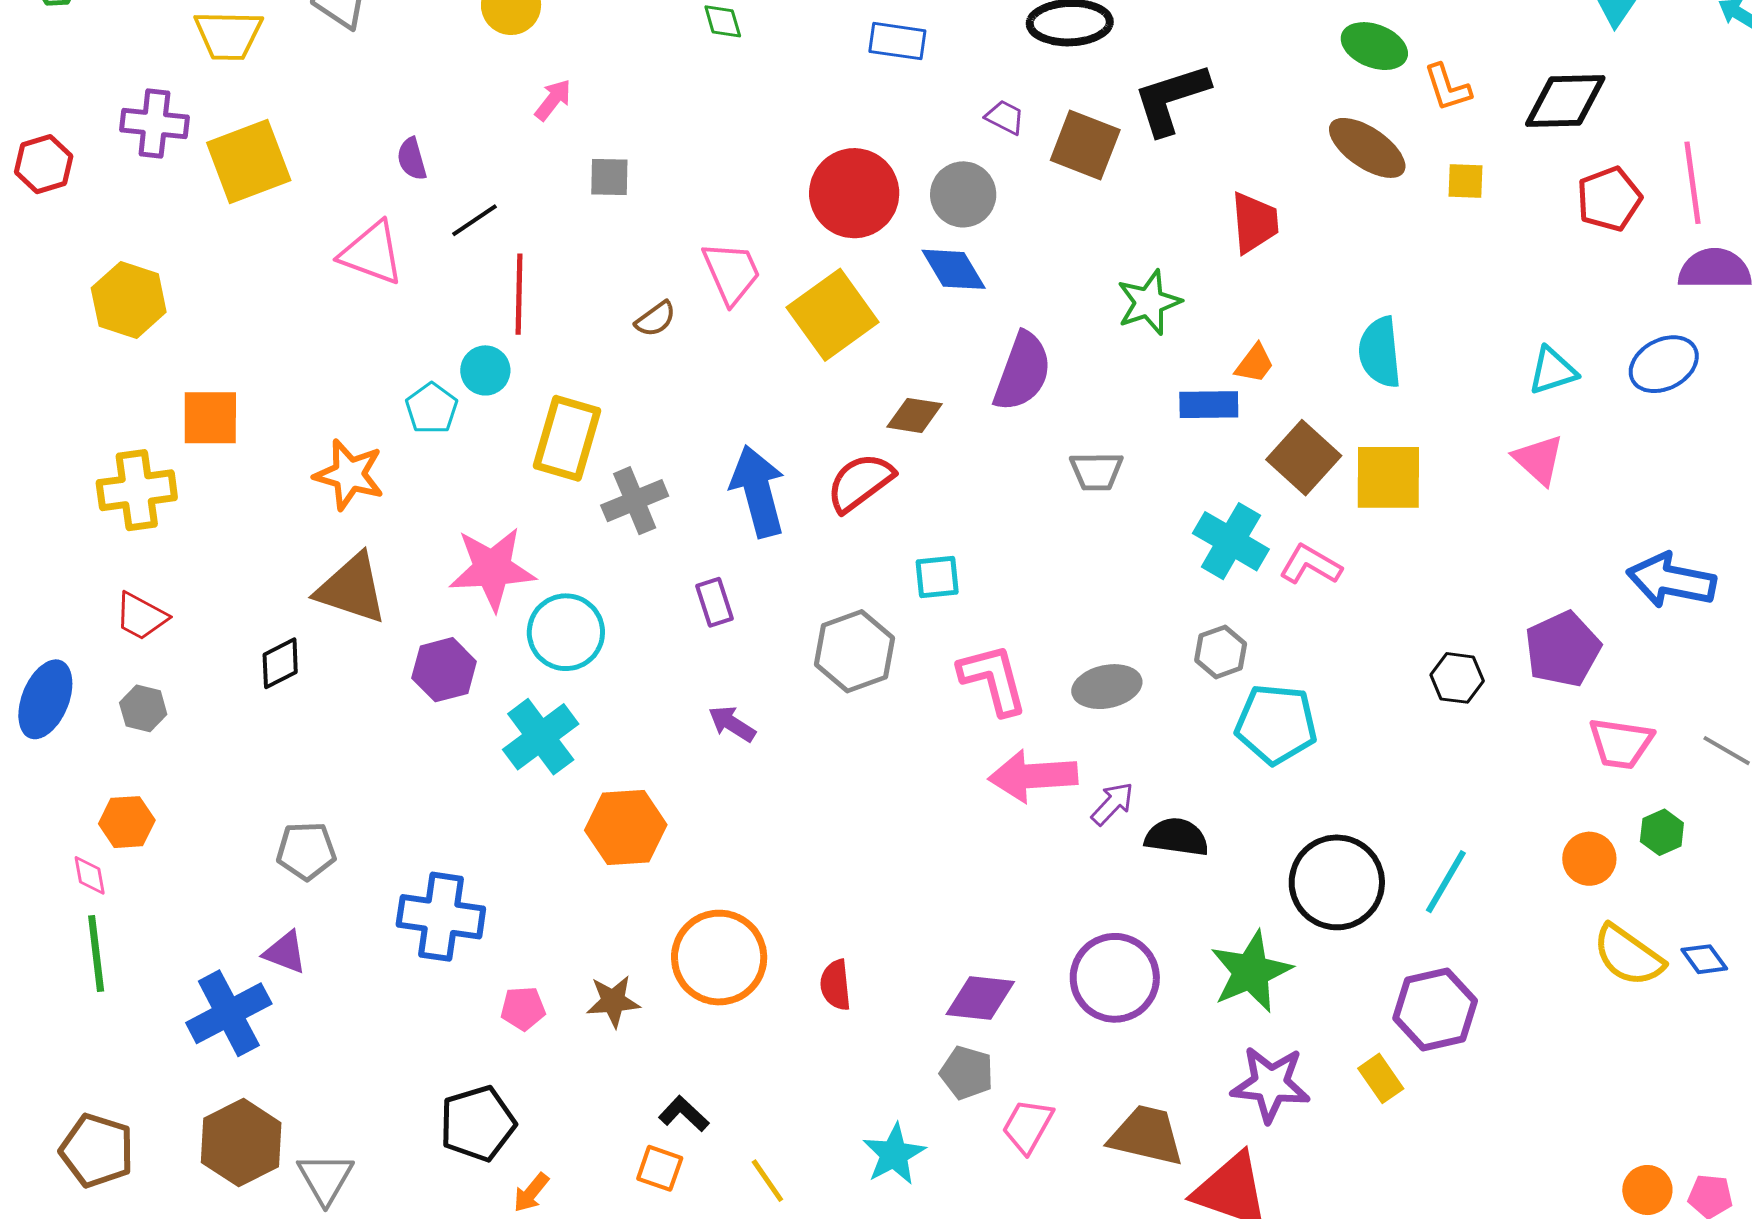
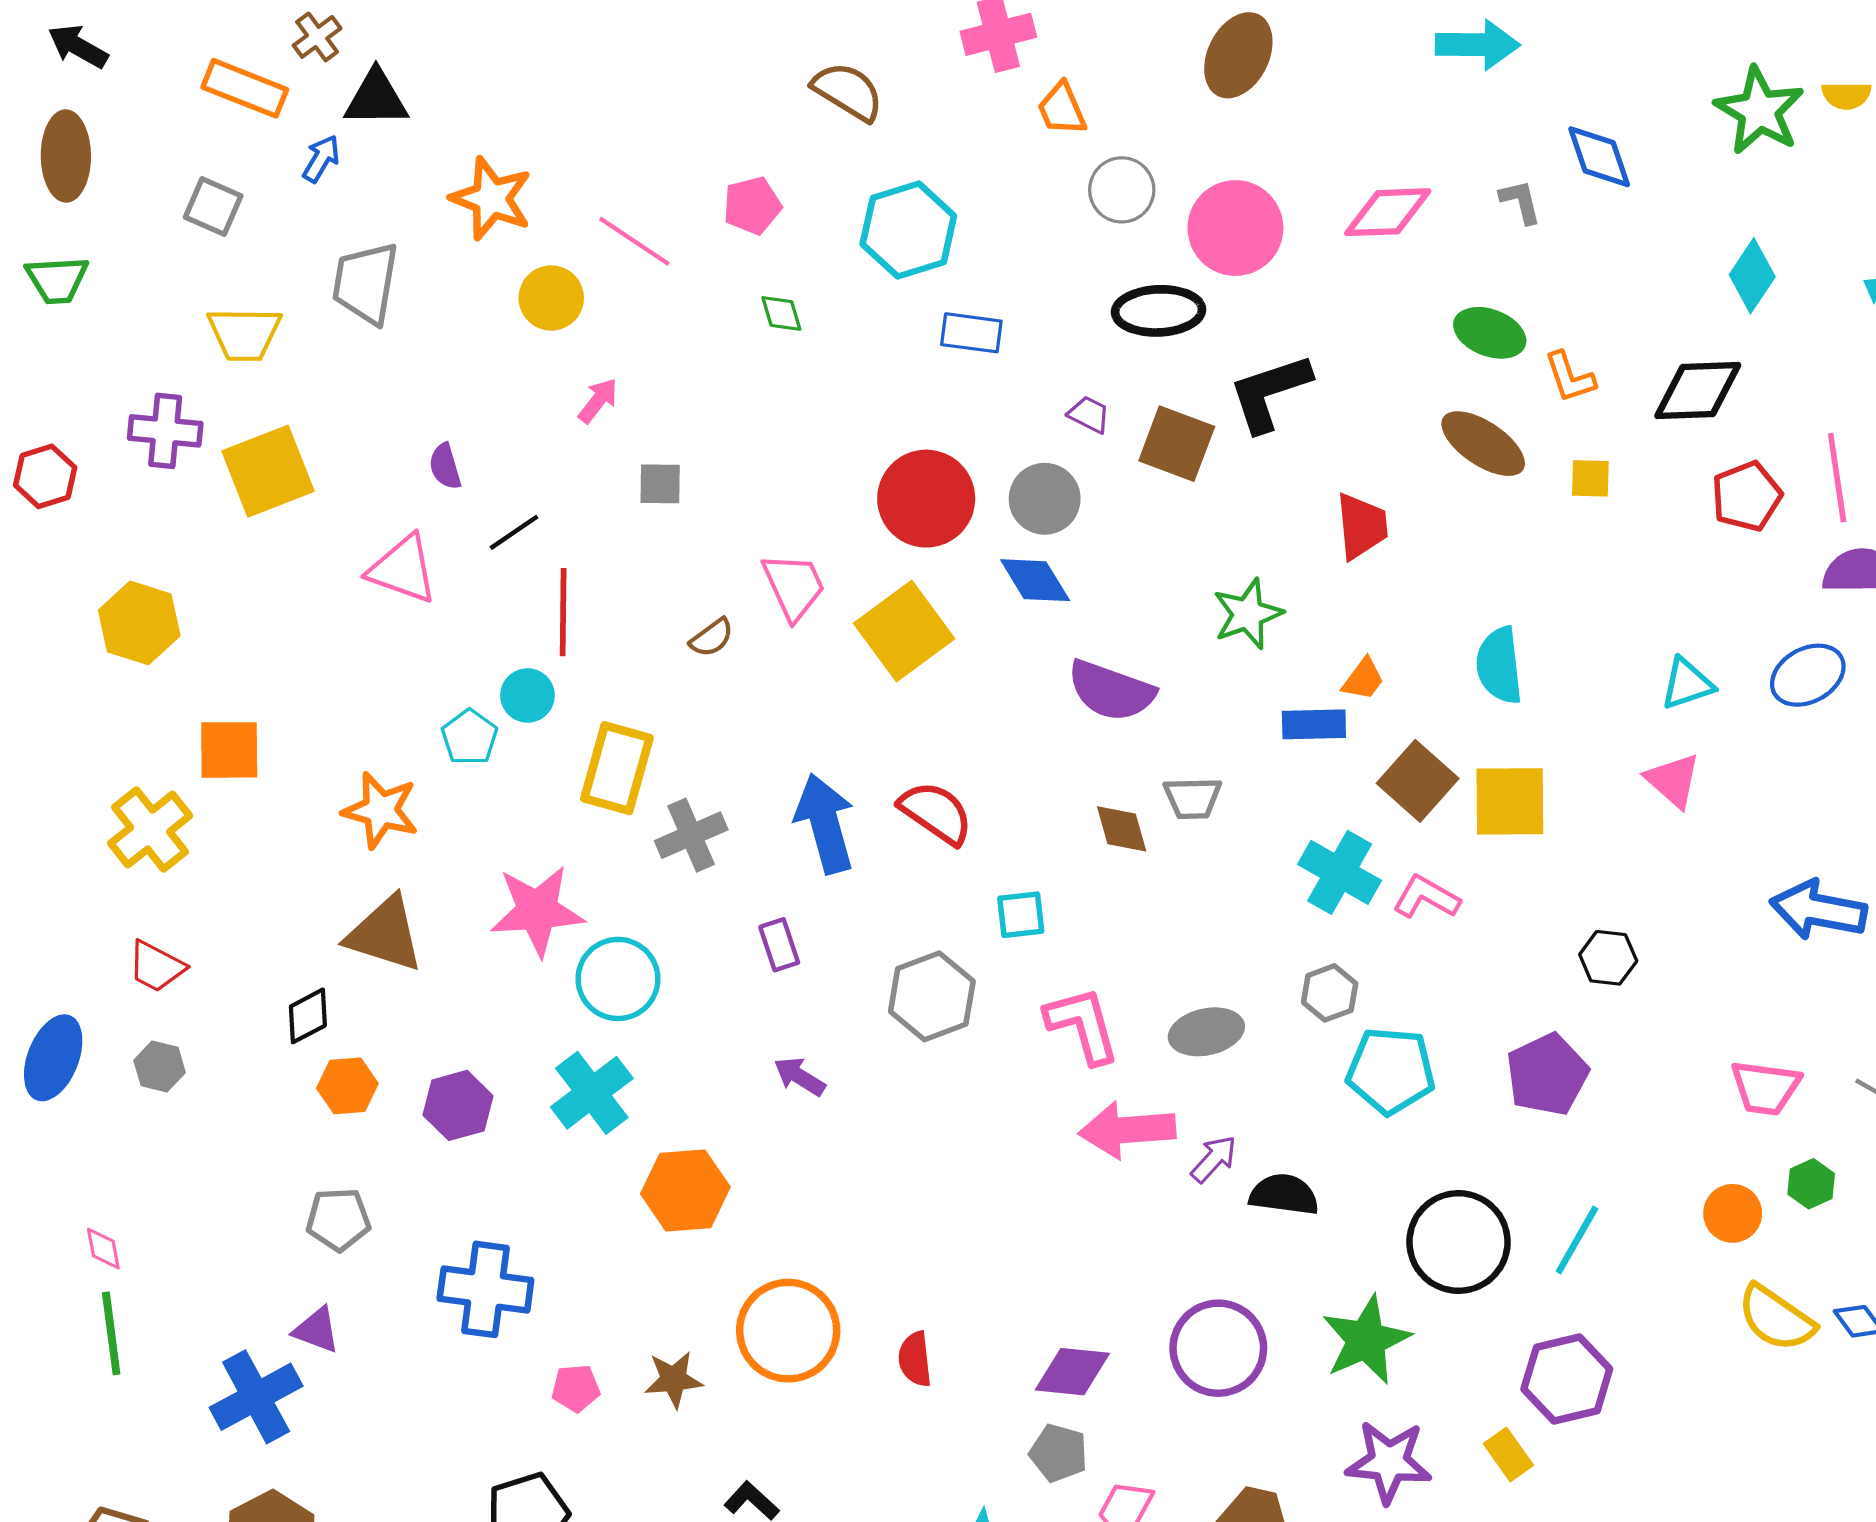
purple semicircle: (1022, 372) -> (1111, 691), turned 90
brown diamond: (915, 415) -> (1122, 829), moved, turned 66
red semicircle: (860, 482) -> (936, 813), turned 72
yellow cross: (137, 490) -> (150, 830), turned -30
purple pentagon: (1563, 649) -> (1547, 1075), moved
purple hexagon: (444, 670) -> (458, 1105), moved
black hexagon: (1457, 678) -> (1608, 958), moved
orange hexagon: (127, 822) -> (347, 1086), moved

